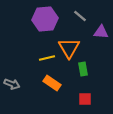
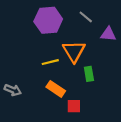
red square: (85, 99) -> (74, 106), moved

